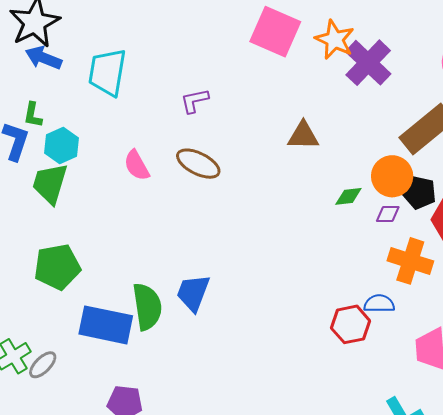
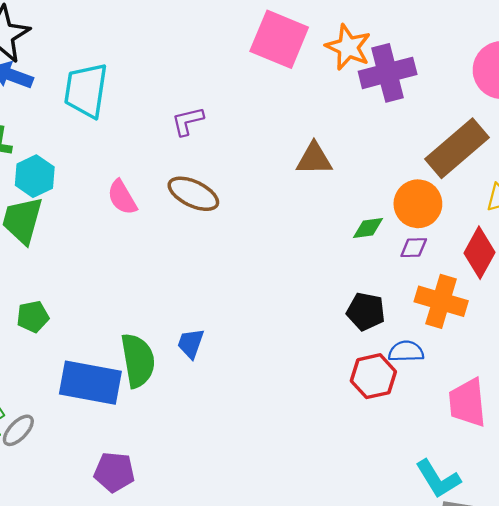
purple cross: (368, 63) -> (388, 73), turned 33
black pentagon: (419, 193) -> (366, 311), moved
green pentagon: (57, 267) -> (33, 317), size x0.6
blue trapezoid: (193, 293) -> (191, 343), size x0.7

